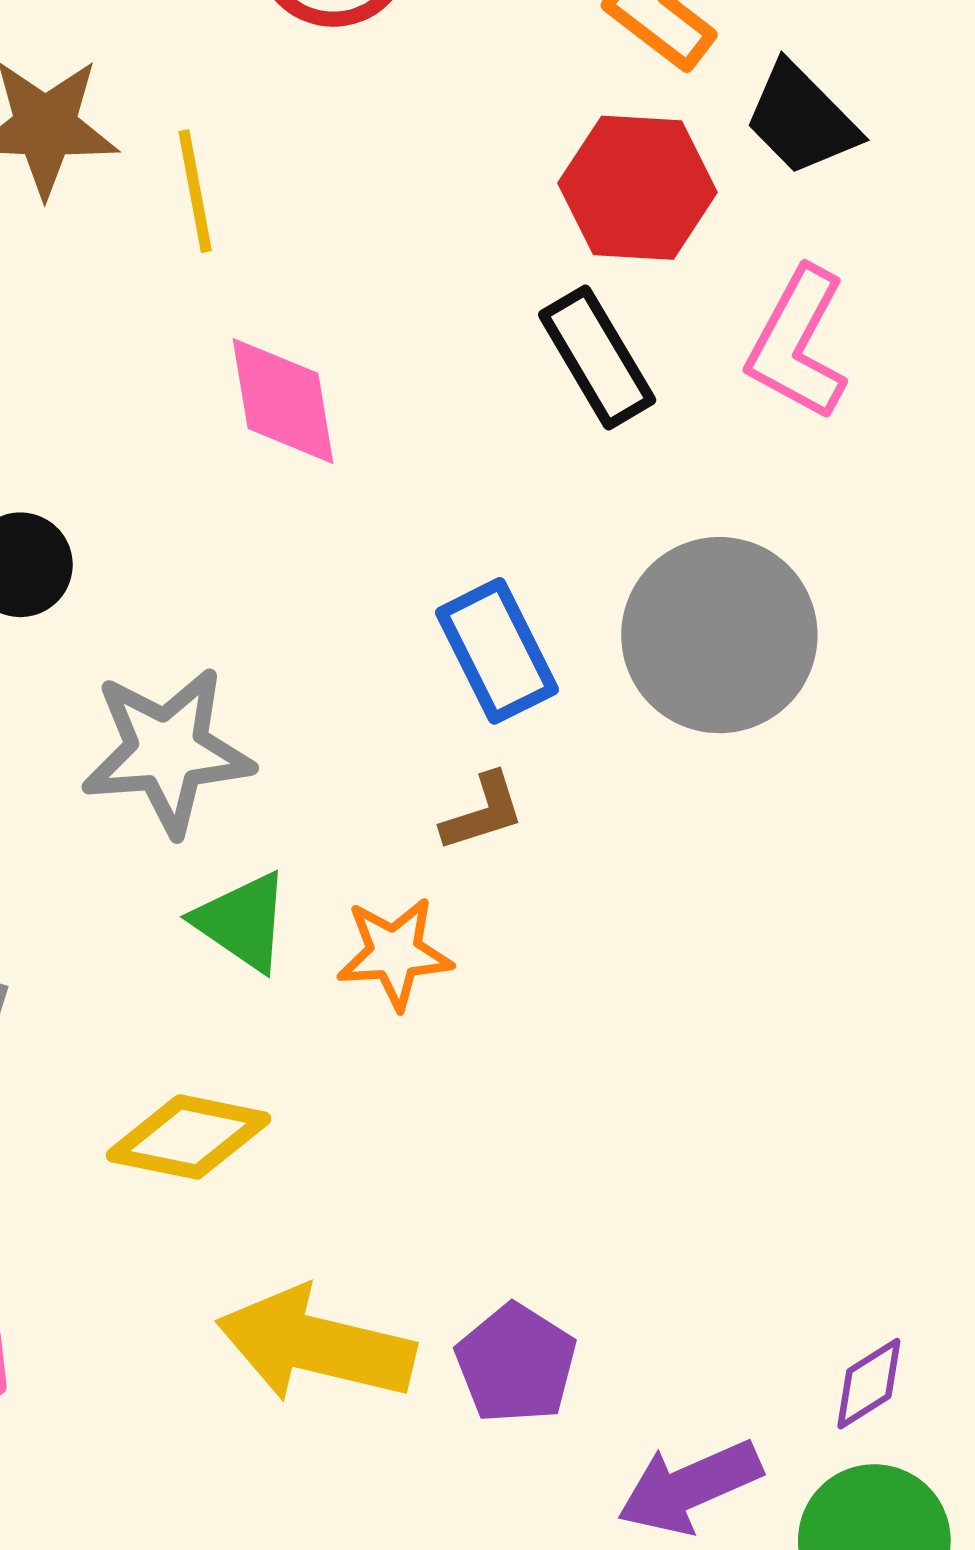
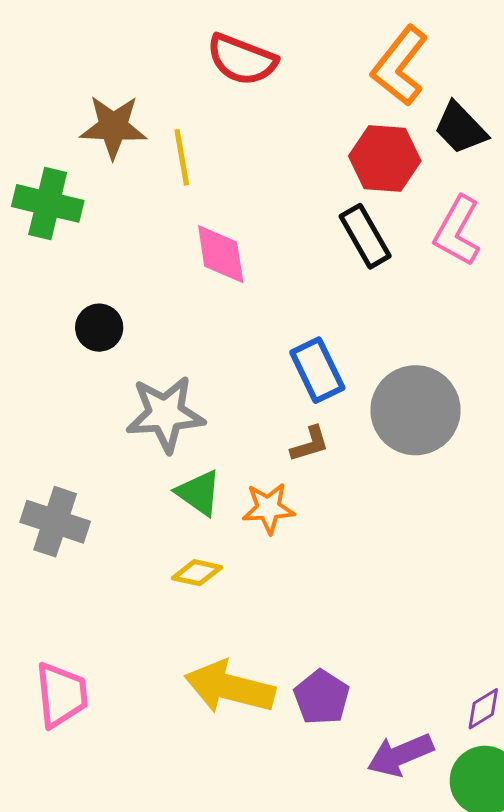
gray circle: (719, 635) -> (415, 410), moved
yellow diamond: (188, 1137) -> (197, 573), moved, size x0.7

